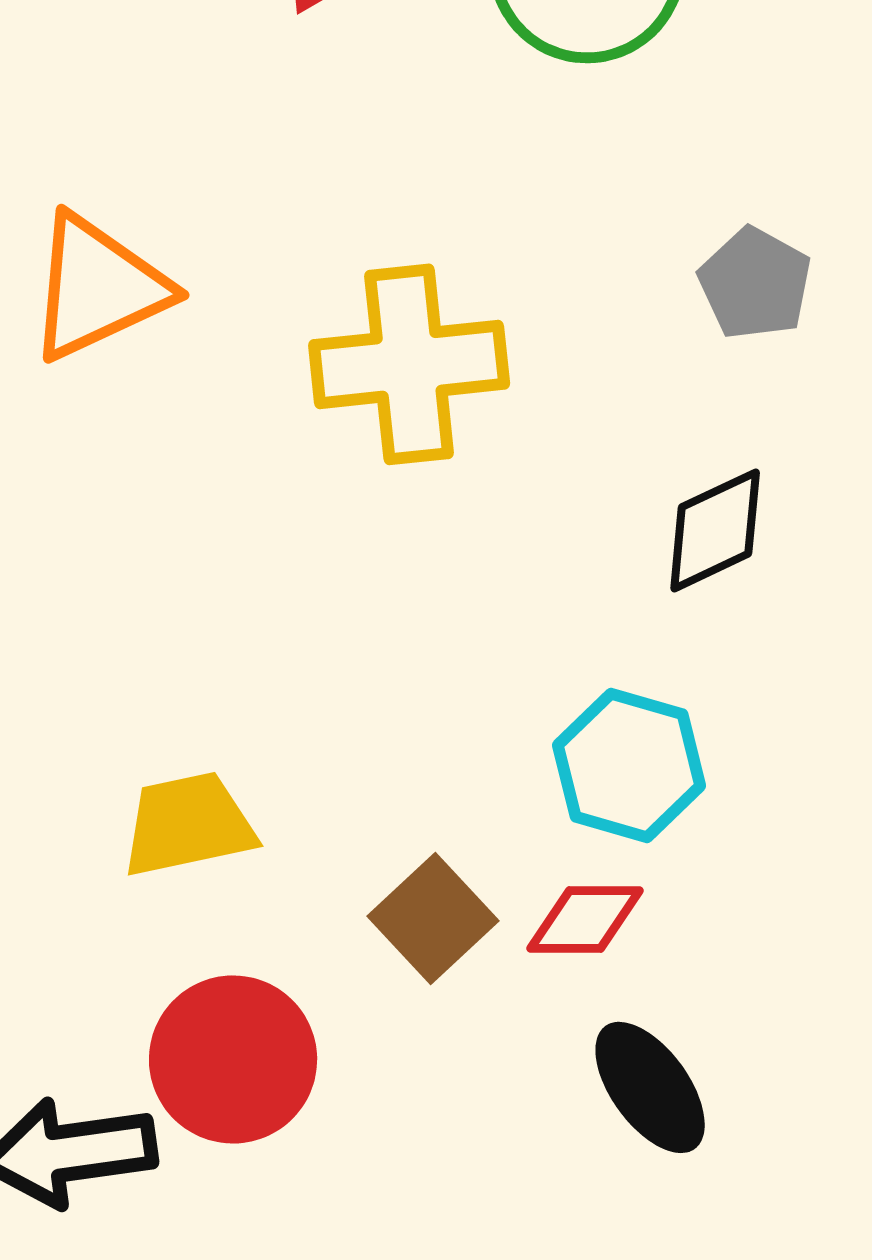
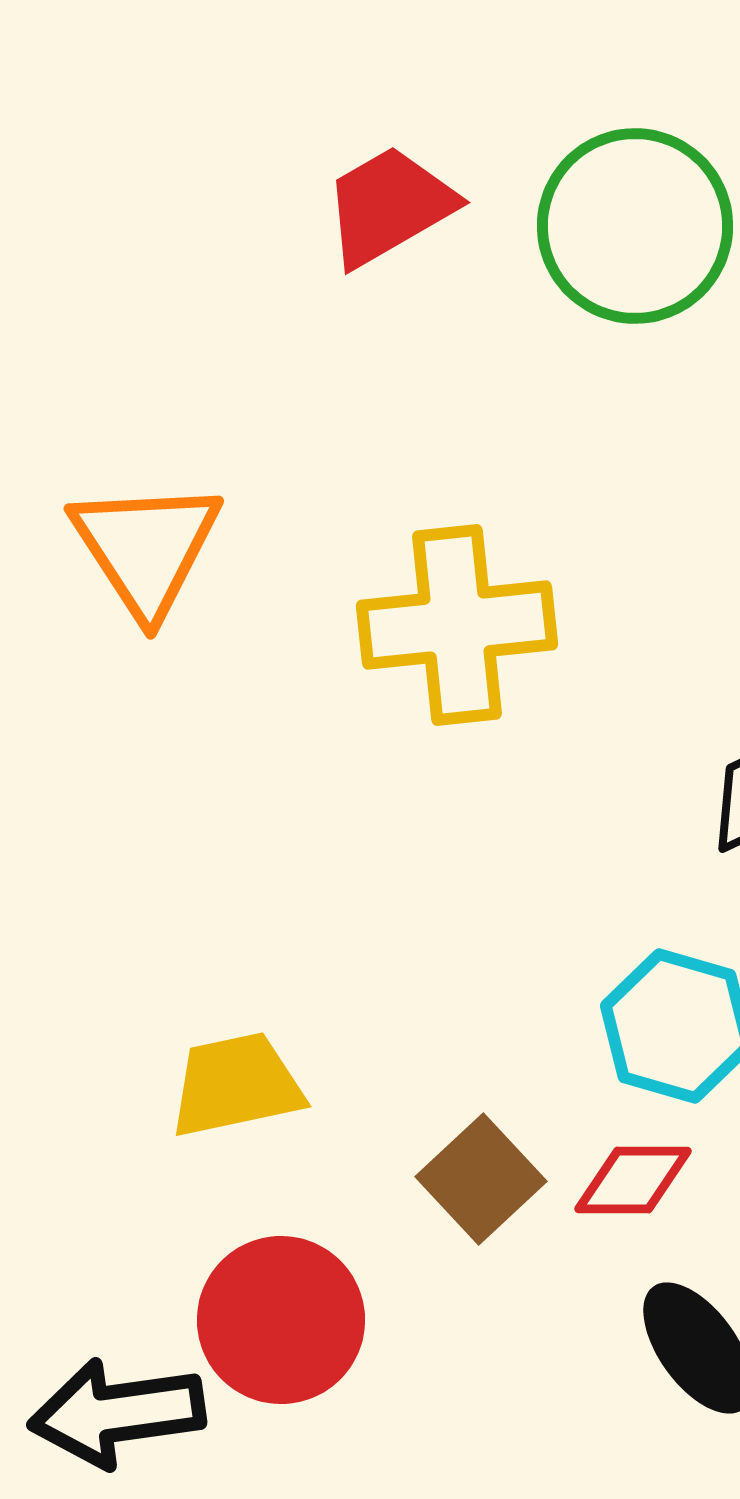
orange triangle: (98, 287) -> (146, 548), turned -38

